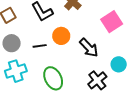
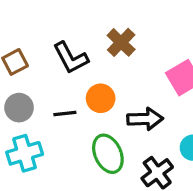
black arrow: (89, 48) -> (145, 119), turned -50
green ellipse: (53, 78) -> (108, 154), moved

